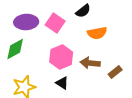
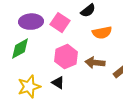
black triangle: (62, 83) -> (58, 83), moved

